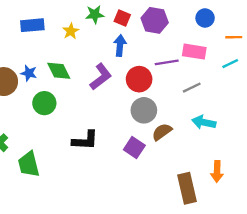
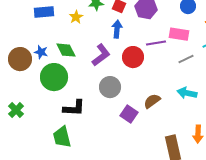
gray line: (192, 88) -> (186, 59), moved
green circle: (44, 103) -> (54, 77), size x1.4
gray circle: (144, 110) -> (110, 87), moved
black L-shape: (85, 140) -> (74, 108), moved
green trapezoid: (29, 164) -> (62, 137), moved

